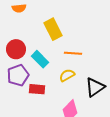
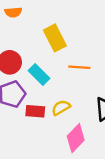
yellow semicircle: (67, 75) -> (61, 108), moved

